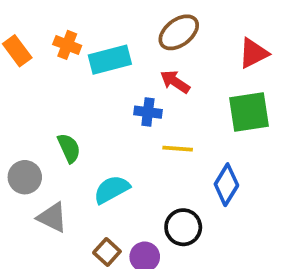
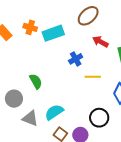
red arrow: (175, 82) -> (100, 42), moved
blue cross: (148, 112) -> (76, 59), turned -32
cyan semicircle: (112, 189) -> (54, 112), moved

